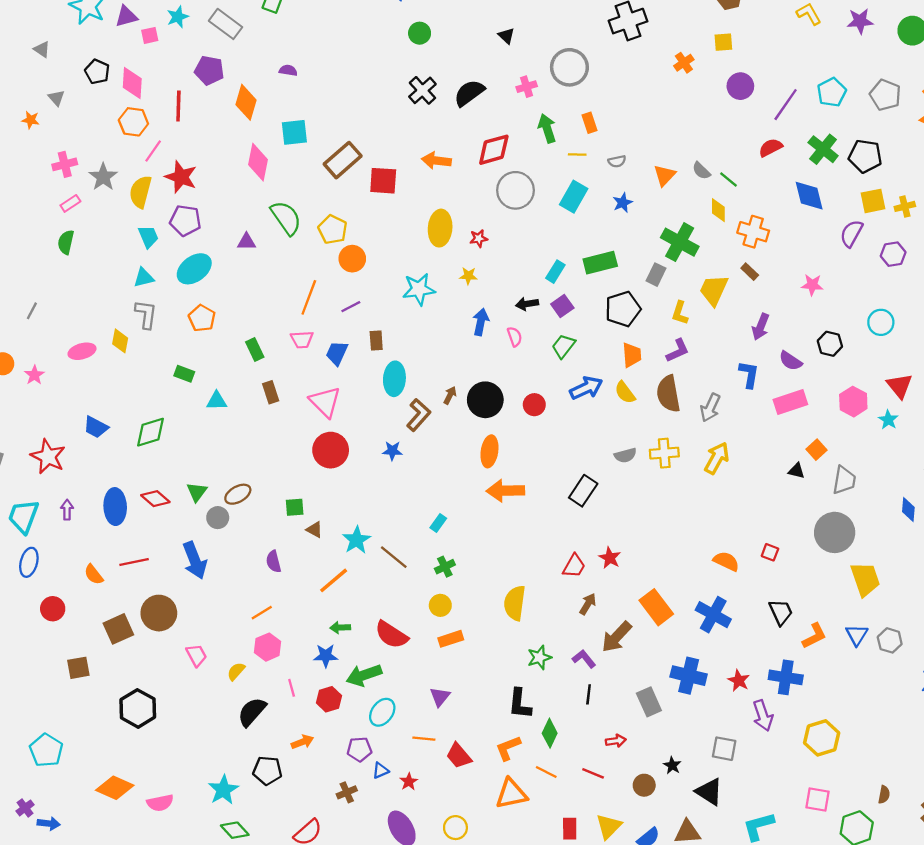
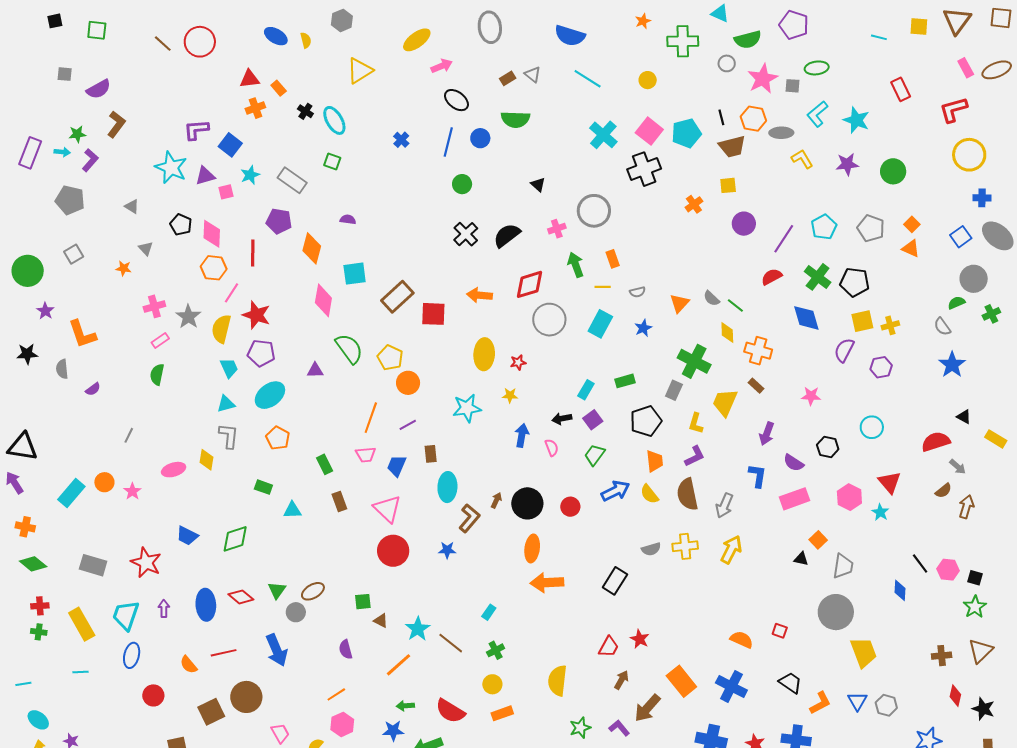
green rectangle: (600, 263) -> (625, 381), size x0.7
black trapezoid: (781, 612) -> (790, 683), turned -30

